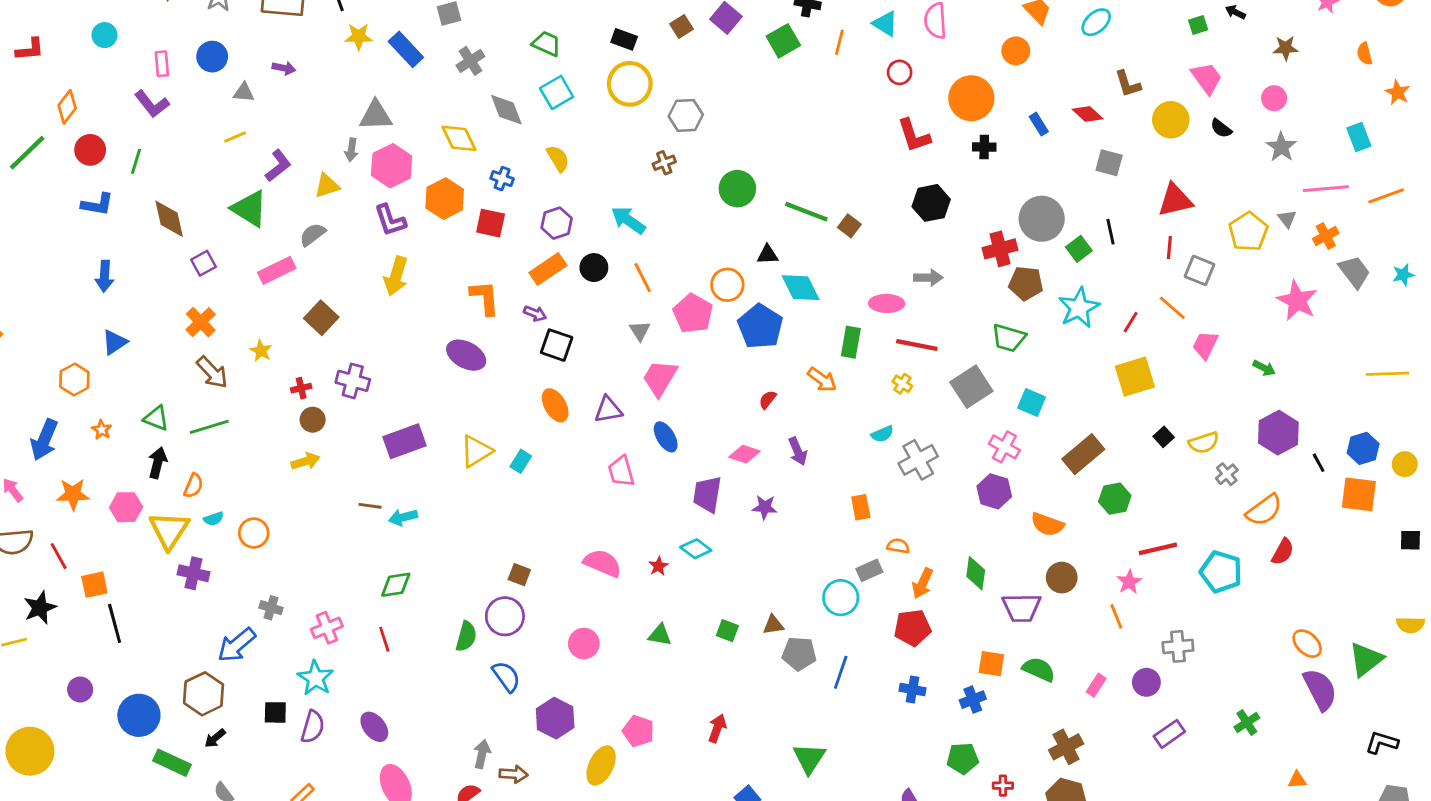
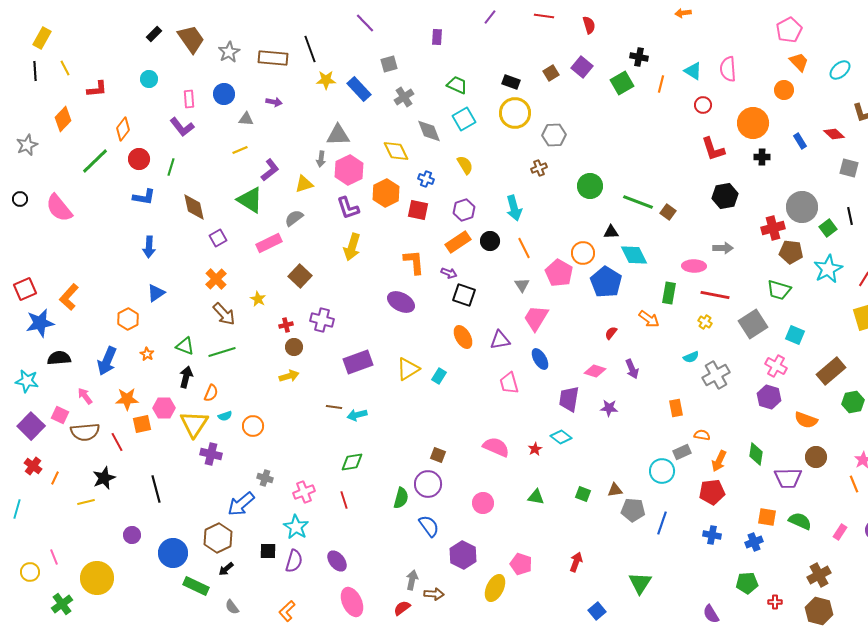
cyan arrow: (628, 220) -> (514, 208), turned -140
orange square: (94, 585) -> (142, 424), moved

